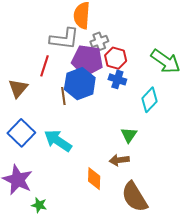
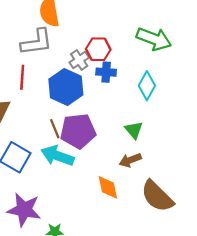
gray cross: (99, 41) -> (79, 60), moved
purple pentagon: (87, 60) -> (78, 131), moved
brown line: (63, 96) -> (55, 129), moved

